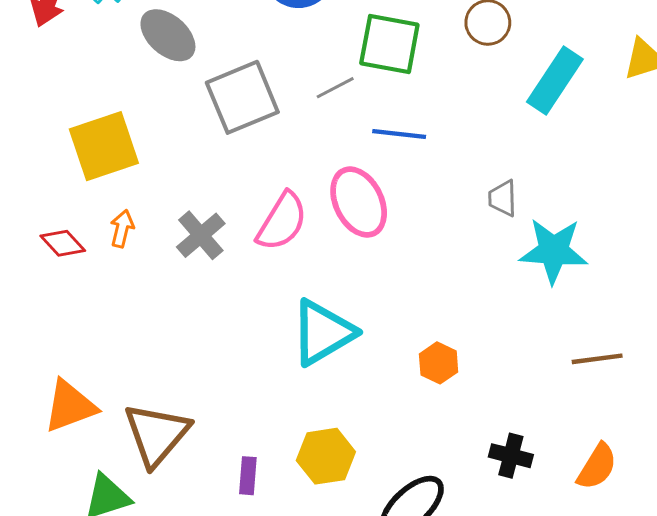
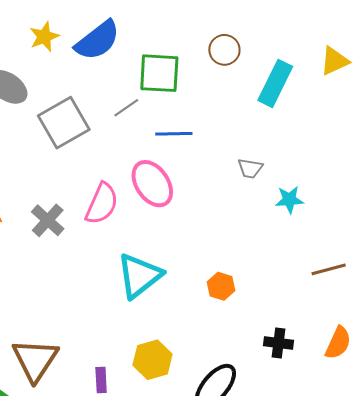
gray trapezoid: (503, 198) -> (250, 168), turned -72
cyan star: (553, 251) -> (289, 200), size x0.6

